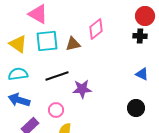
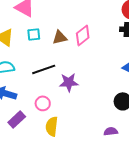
pink diamond: (96, 29) -> (83, 35), moved
cyan square: (47, 41) -> (34, 34), size x0.6

